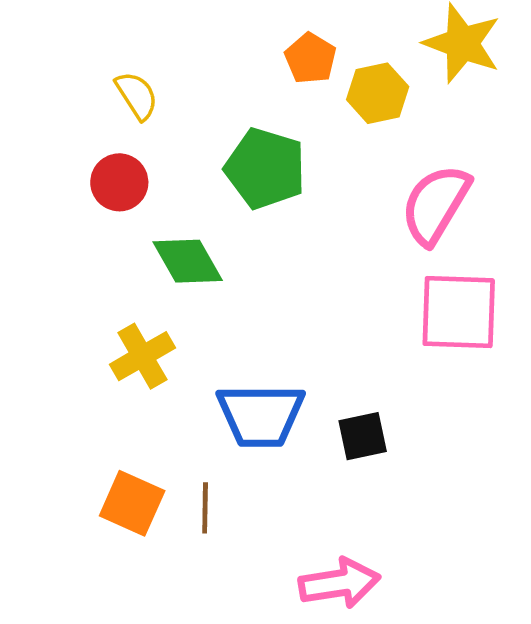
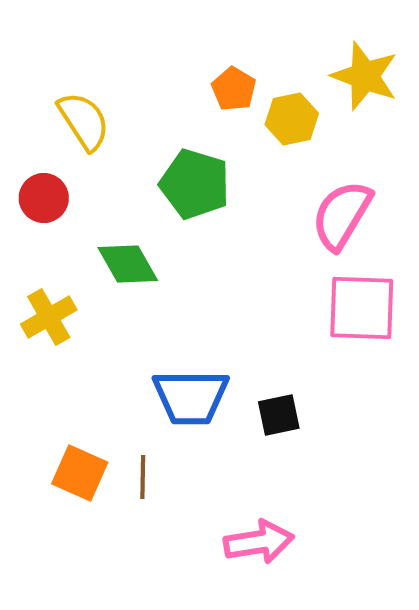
yellow semicircle: (137, 95) -> (84, 121), size x1.4
red circle: (119, 182) -> (44, 198), moved
yellow cross: (142, 356) -> (49, 317), moved

